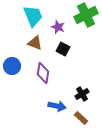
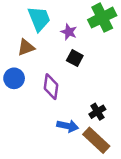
brown triangle: (35, 43) -> (26, 47), moved, turned -42
brown rectangle: (81, 118) -> (96, 140), size x1.6

